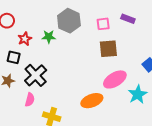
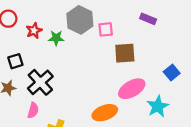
pink square: (103, 24) -> (106, 29), moved
red star: (25, 39) -> (34, 31), moved
black square: (14, 57) -> (15, 61), turned -32

